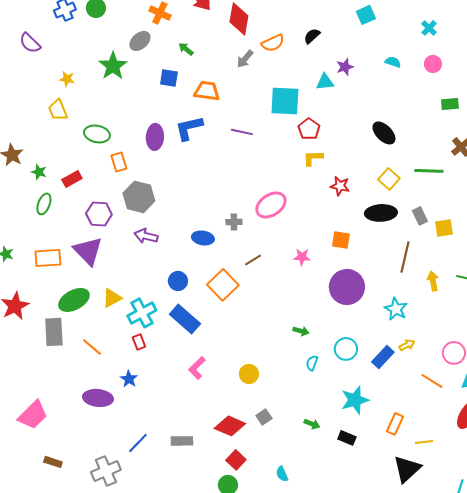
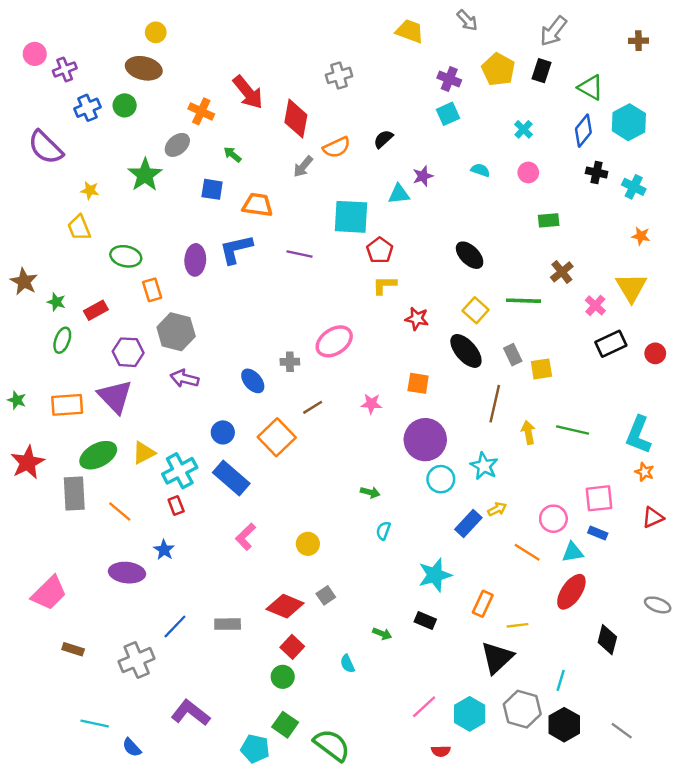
purple semicircle: (30, 43) -> (46, 147), size x1.4
black ellipse: (381, 213) -> (466, 351), turned 52
blue ellipse: (203, 238) -> (253, 381), turned 40
cyan circle: (346, 349) -> (441, 479), moved
green arrow: (312, 424) -> (382, 634), moved

